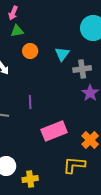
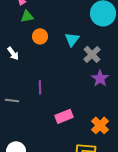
gray cross: (82, 69) -> (92, 54), turned -36
pink rectangle: (54, 131) -> (64, 116), size x0.7

